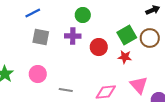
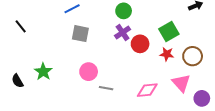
purple cross: (73, 36) -> (123, 32), moved, turned -35
brown circle: (150, 38) -> (193, 56), moved
pink circle: (38, 74) -> (89, 72), moved

